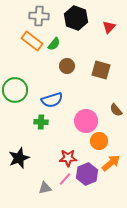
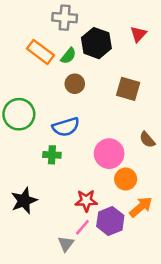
gray cross: (39, 16) -> (65, 18), moved
black hexagon: (76, 18) -> (96, 43), moved
brown circle: (67, 66) -> (75, 84), moved
gray triangle: (45, 188) -> (66, 244), moved, turned -40

